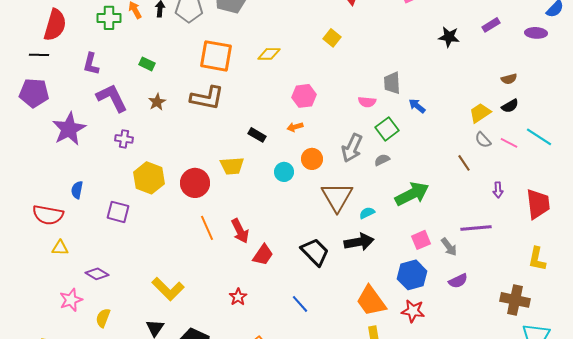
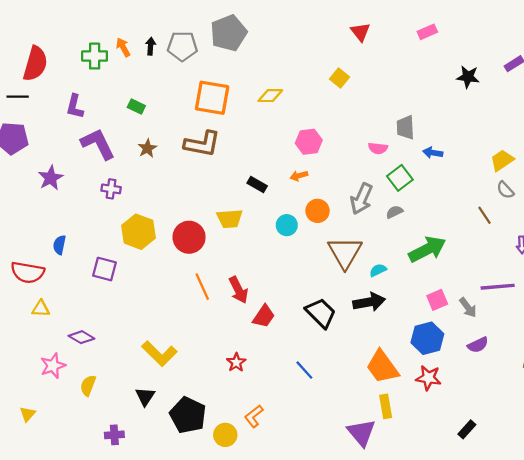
blue arrow: (417, 106) -> (433, 153), turned -30
purple star: (69, 129) -> (51, 178), size x0.7

